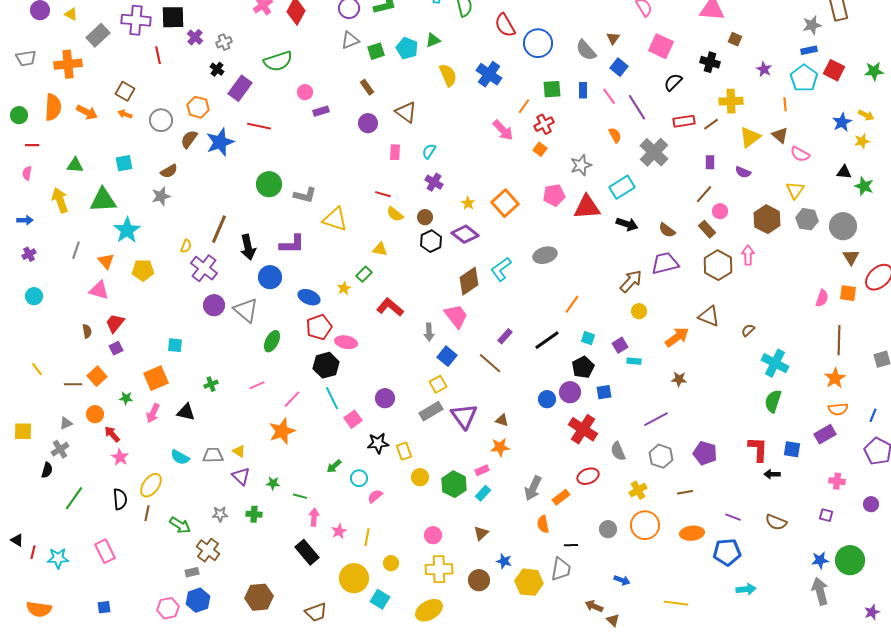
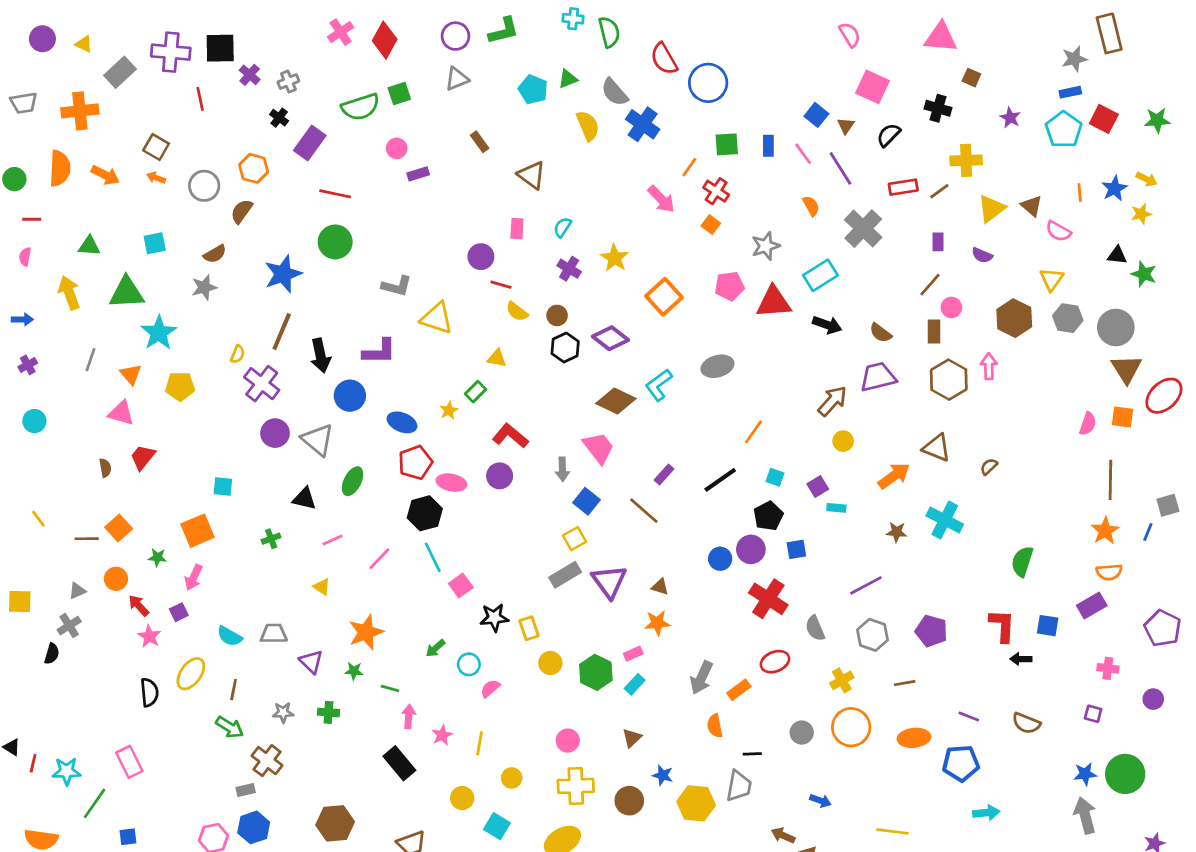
brown triangle: (613, 38) -> (846, 126), moved
gray semicircle: (586, 50) -> (615, 92), moved
green square: (376, 51) -> (399, 94), moved
orange line: (785, 104) -> (1080, 192), moved
purple circle: (368, 123) -> (481, 257), moved
red cross: (544, 124) -> (716, 191), turned -30
blue star: (220, 142) -> (283, 274), moved
green circle: (269, 184) -> (335, 242), moved
yellow star: (468, 203) -> (615, 258), moved, size x1.5
brown rectangle: (707, 229) -> (934, 331), turned 42
brown triangle: (851, 257) -> (1127, 369), size x1.4
brown diamond: (469, 281) -> (616, 401), turned 60
purple square: (116, 348) -> (179, 612), moved
cyan cross: (775, 363) -> (945, 520), moved
purple circle: (385, 398) -> (500, 476), moved
black triangle: (186, 412) -> (304, 499), moved
blue line: (873, 415) -> (1148, 532), moved
orange star: (282, 431) -> (366, 632), moved
yellow triangle: (239, 451) -> (322, 587), moved
green line: (74, 498) -> (95, 803), moved
brown line: (147, 513) -> (234, 690), moved
yellow circle: (354, 578) -> (462, 798), size x0.6

